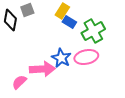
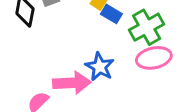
pink ellipse: (86, 57) -> (154, 58), moved

